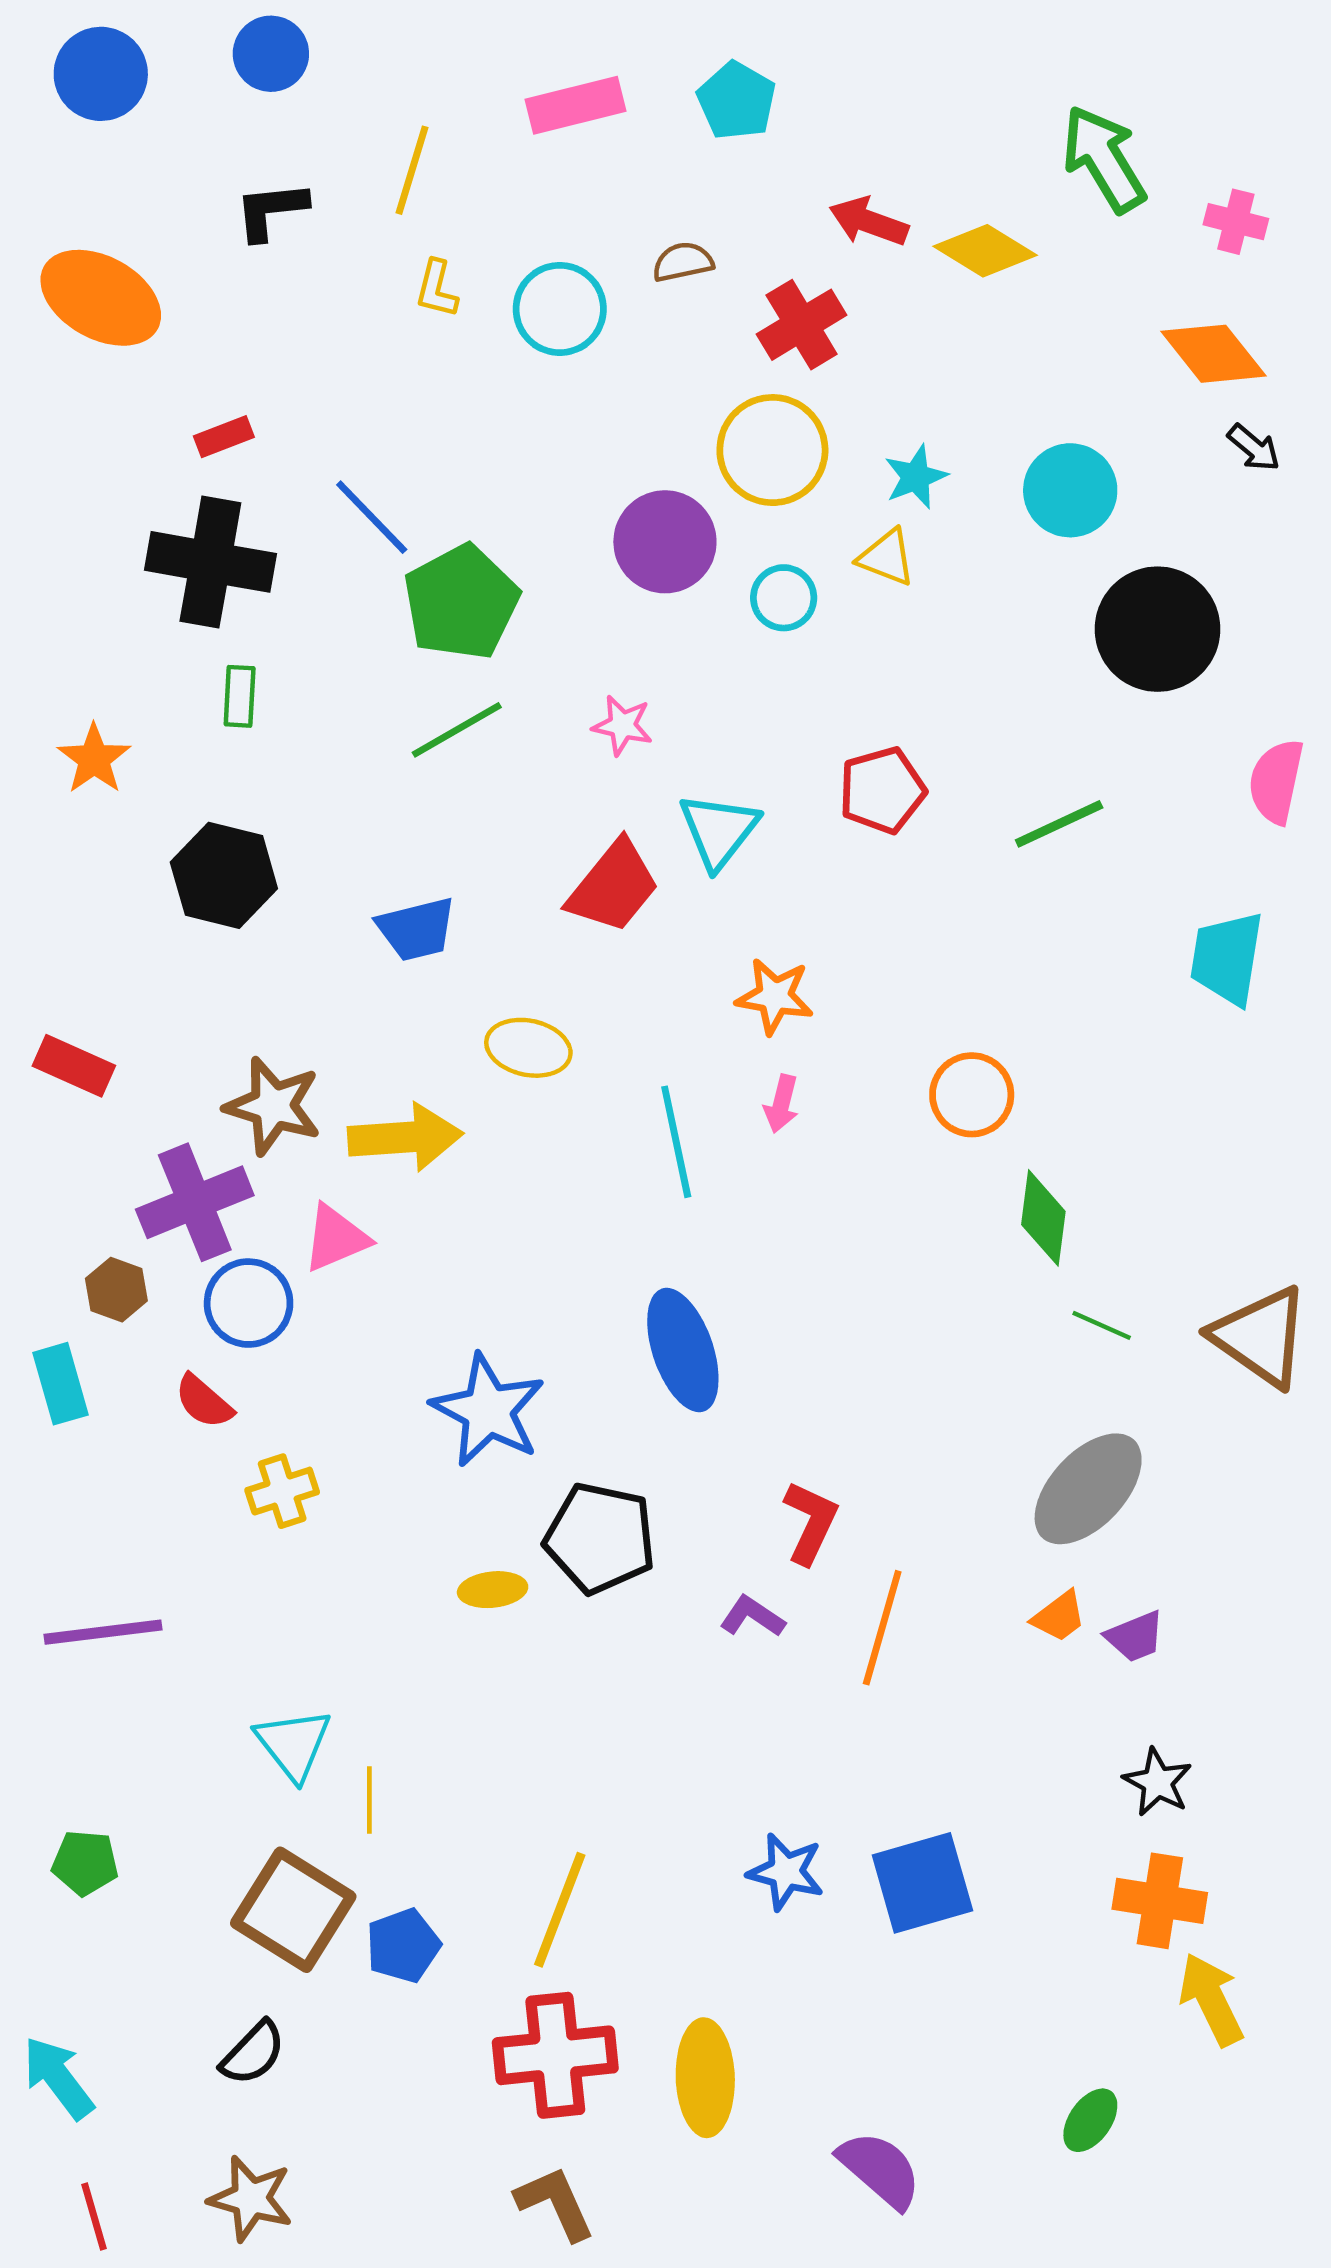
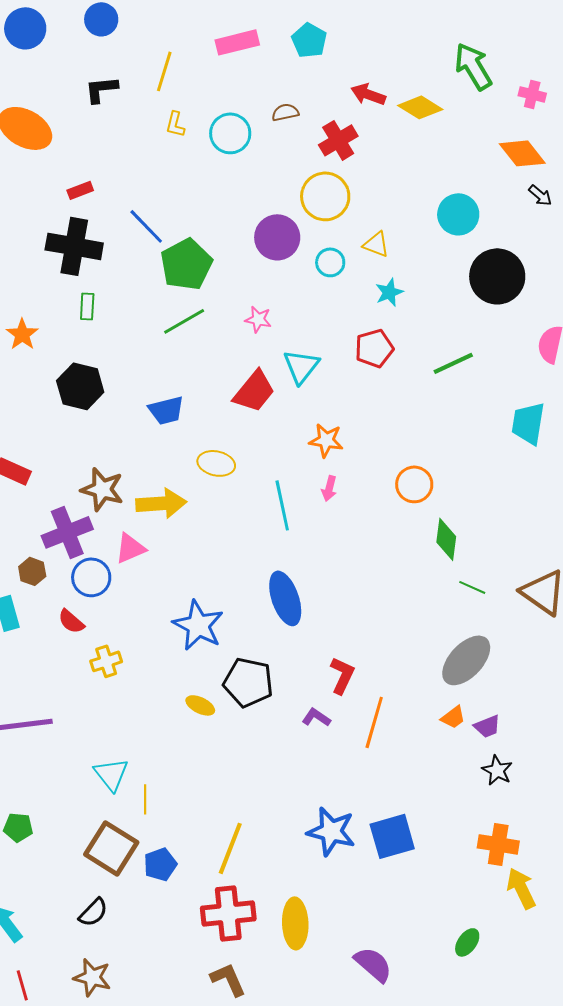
cyan star: (916, 477) -> (389, 292), moved
yellow ellipse: (493, 1590) -> (200, 705), turned 32
black star: (1158, 1782) -> (497, 770), moved
blue star: (786, 1872) -> (331, 831), size x1.4

